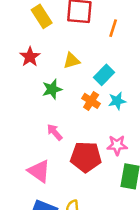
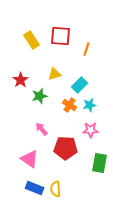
red star: (30, 57) -> (21, 80), moved
pink star: (117, 145) -> (91, 130), moved

